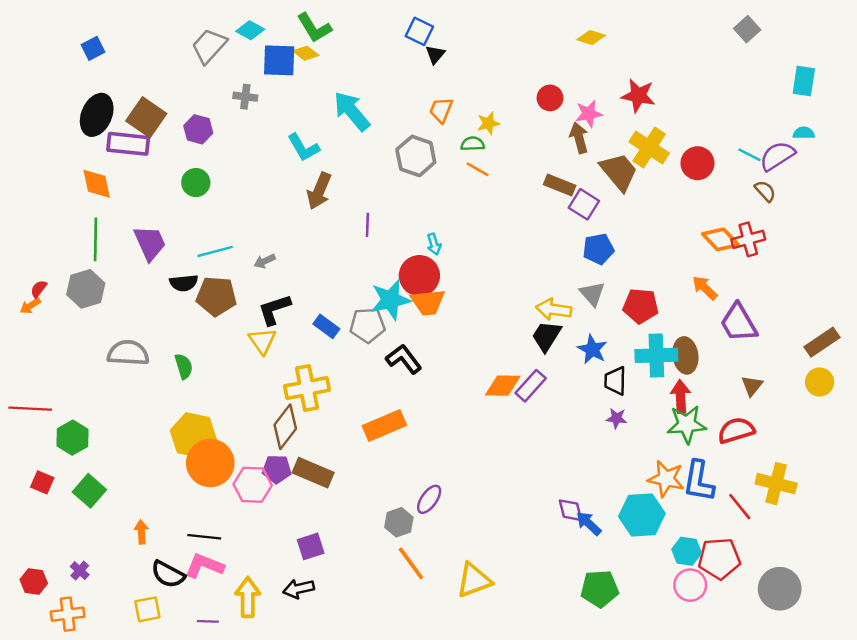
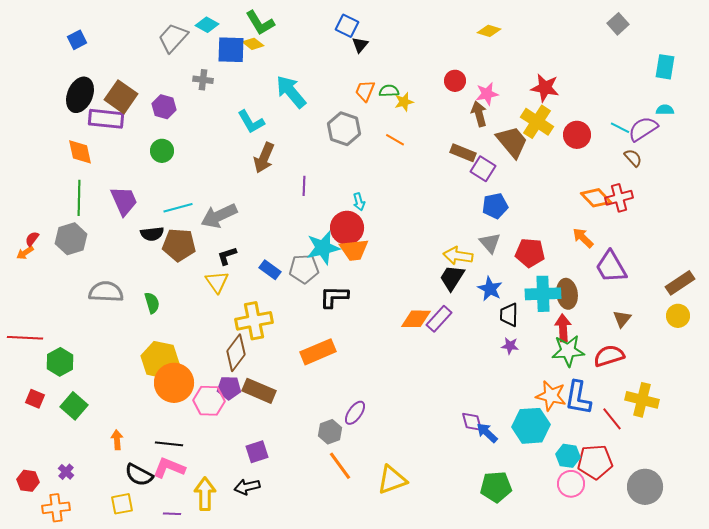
red star: (638, 96) -> (545, 88), moved
green semicircle: (473, 144) -> (389, 91), moved
gray arrow: (265, 261) -> (219, 216), size x2.0
black L-shape: (274, 309) -> (227, 256), size x0.7
black L-shape: (404, 359) -> (334, 297), turned -52

